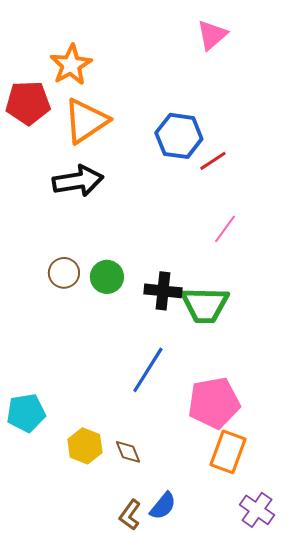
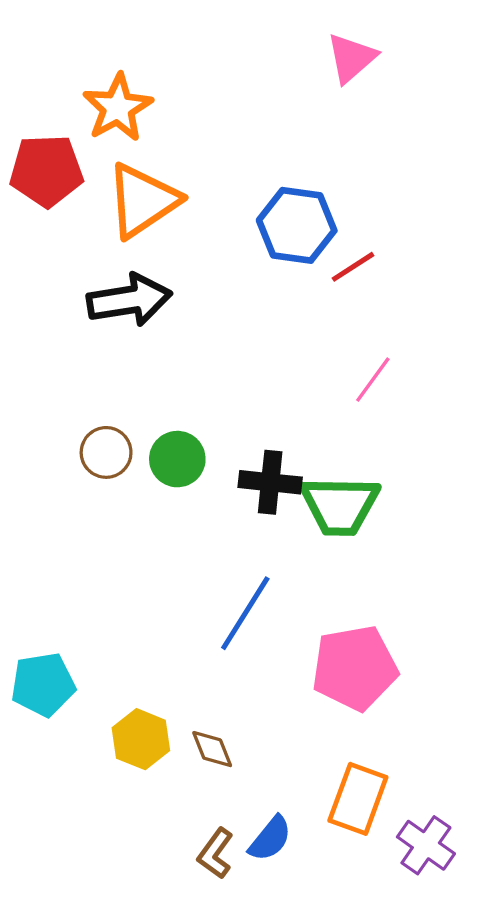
orange rectangle: (228, 452) -> (358, 799), moved

